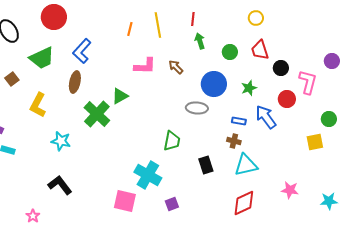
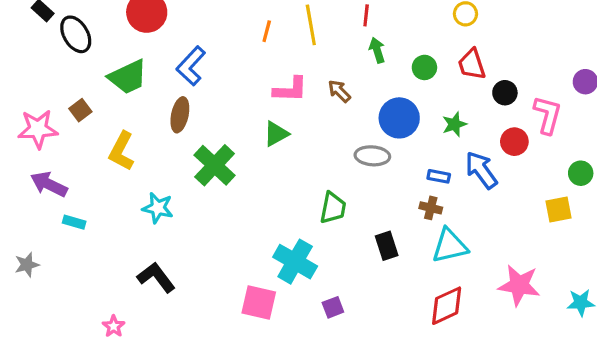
green triangle: (120, 96) -> (276, 134), moved
pink star: (290, 190) -> (519, 285), size x1.5

